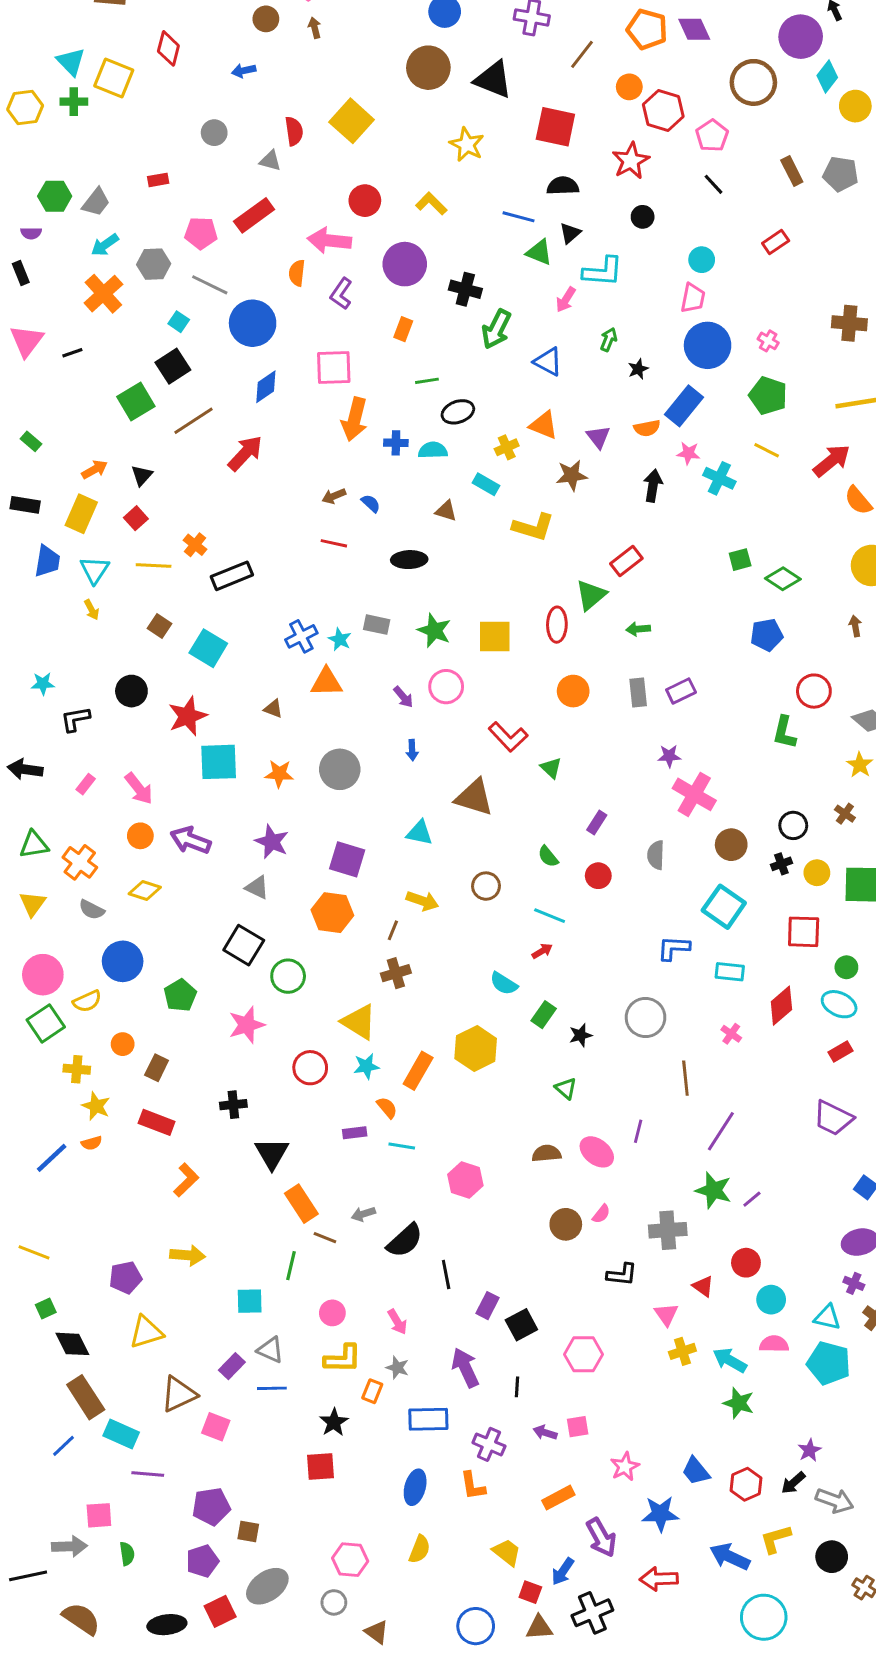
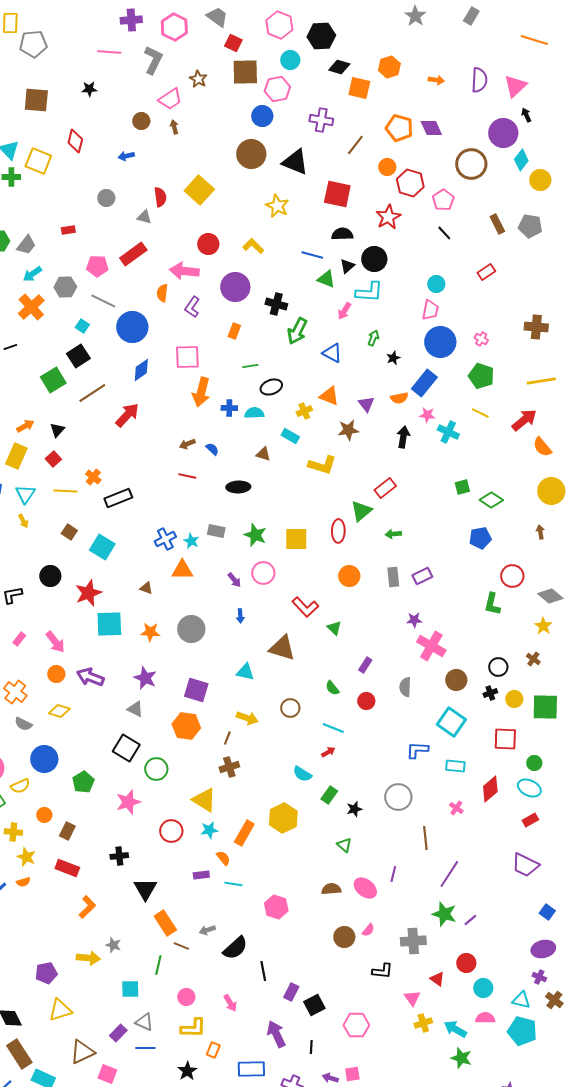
black circle: (643, 217) -> (374, 259), moved, size x1.6
gray star: (397, 1368) -> (113, 945), moved

